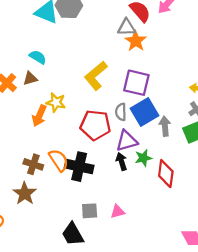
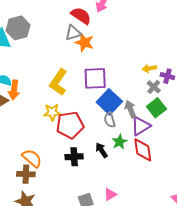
yellow star: (56, 102) -> (52, 112), moved
gray semicircle: (121, 112) -> (110, 120), moved
orange arrow: (39, 116) -> (14, 90), moved
purple triangle: (127, 141) -> (141, 126), moved
orange semicircle: (59, 160) -> (32, 158), moved
black cross: (79, 167) -> (74, 157), moved, size x0.7

